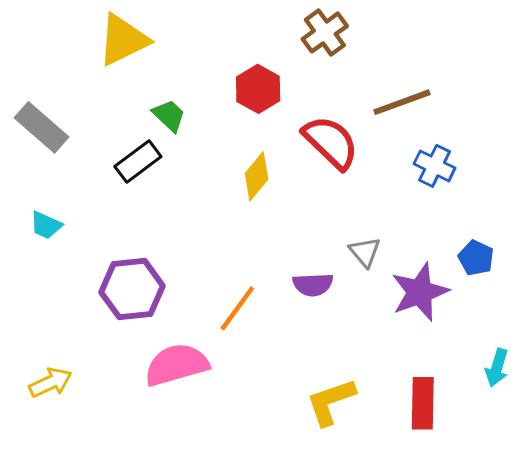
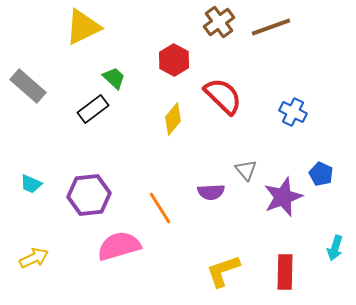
brown line: (402, 102) -> (271, 27), moved
cyan trapezoid: (46, 225) -> (31, 184), moved
orange line: (237, 308) -> (160, 208), turned -68

